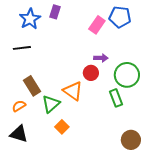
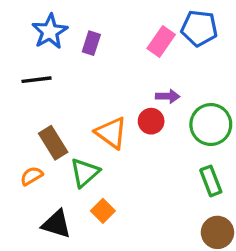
purple rectangle: (55, 12) -> (91, 43), moved
orange triangle: (73, 91) -> (111, 133), moved
green rectangle: (116, 98) -> (211, 181), moved
black triangle: (19, 134) -> (56, 224), moved

